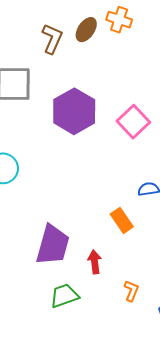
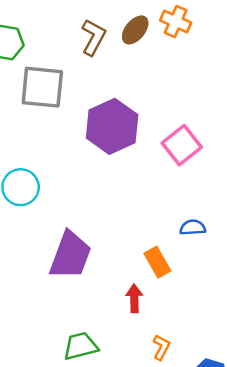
purple trapezoid: (53, 245) -> (70, 255), moved
red arrow: (95, 262) -> (134, 298), moved

